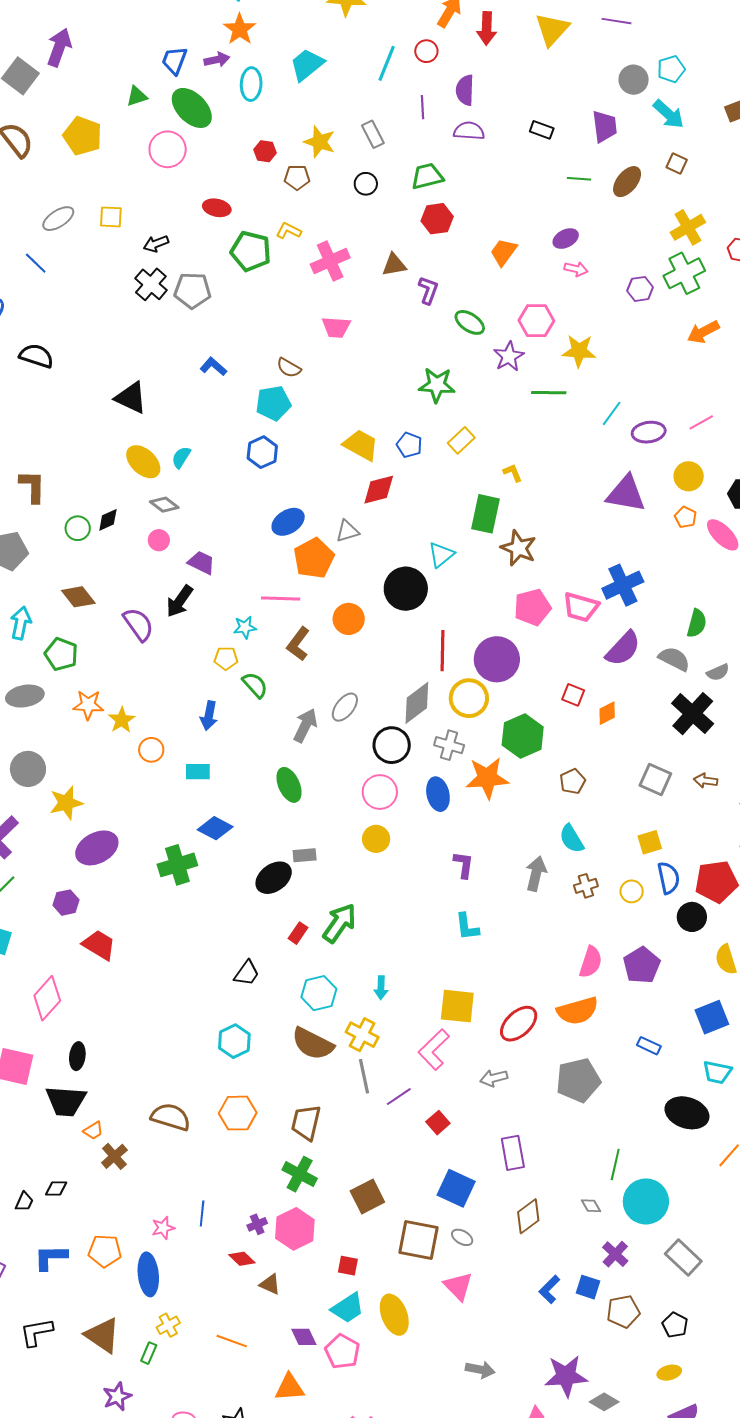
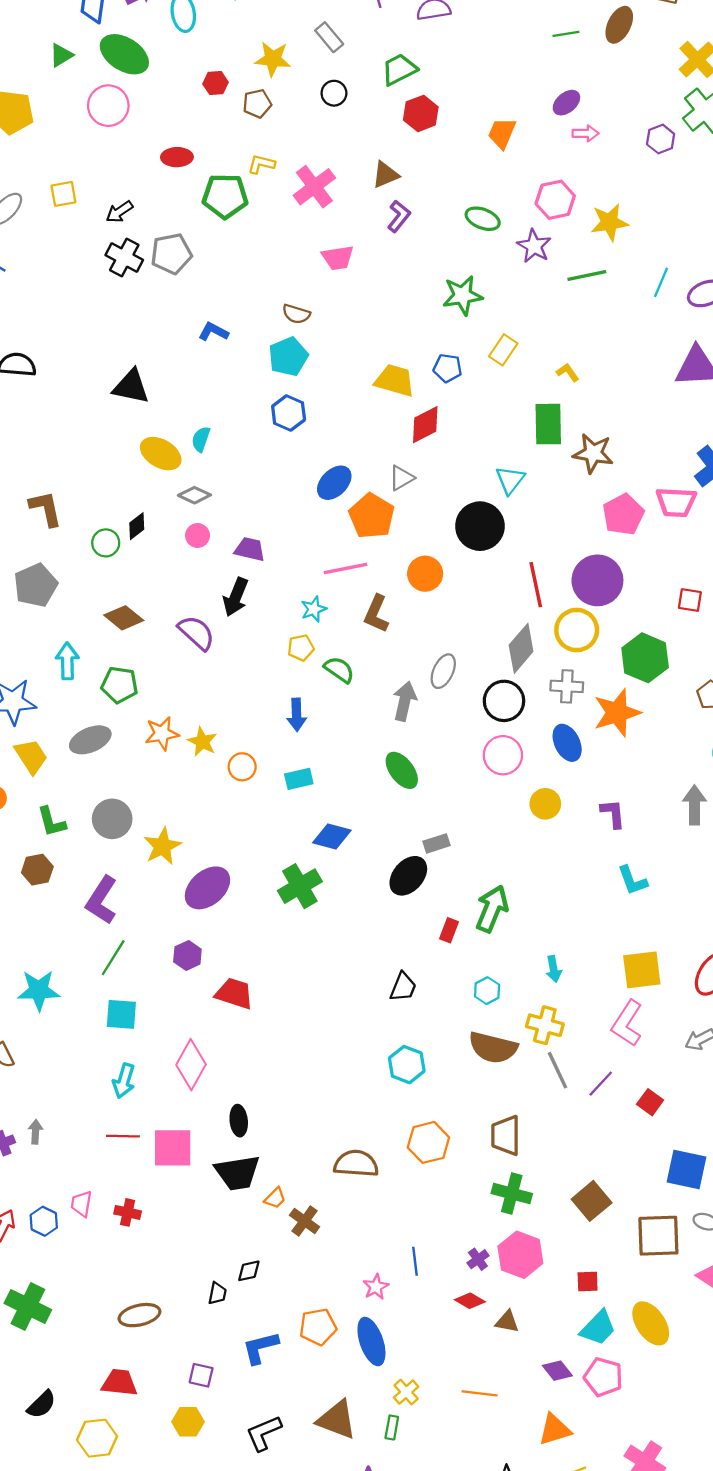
purple L-shape: (428, 290) -> (399, 216), moved, turned 32
yellow circle: (376, 839) -> (545, 804), moved
cyan hexagon: (319, 993) -> (487, 991), size x0.7

